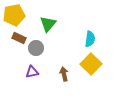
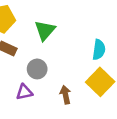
gray circle: (36, 48) -> (37, 69), moved

